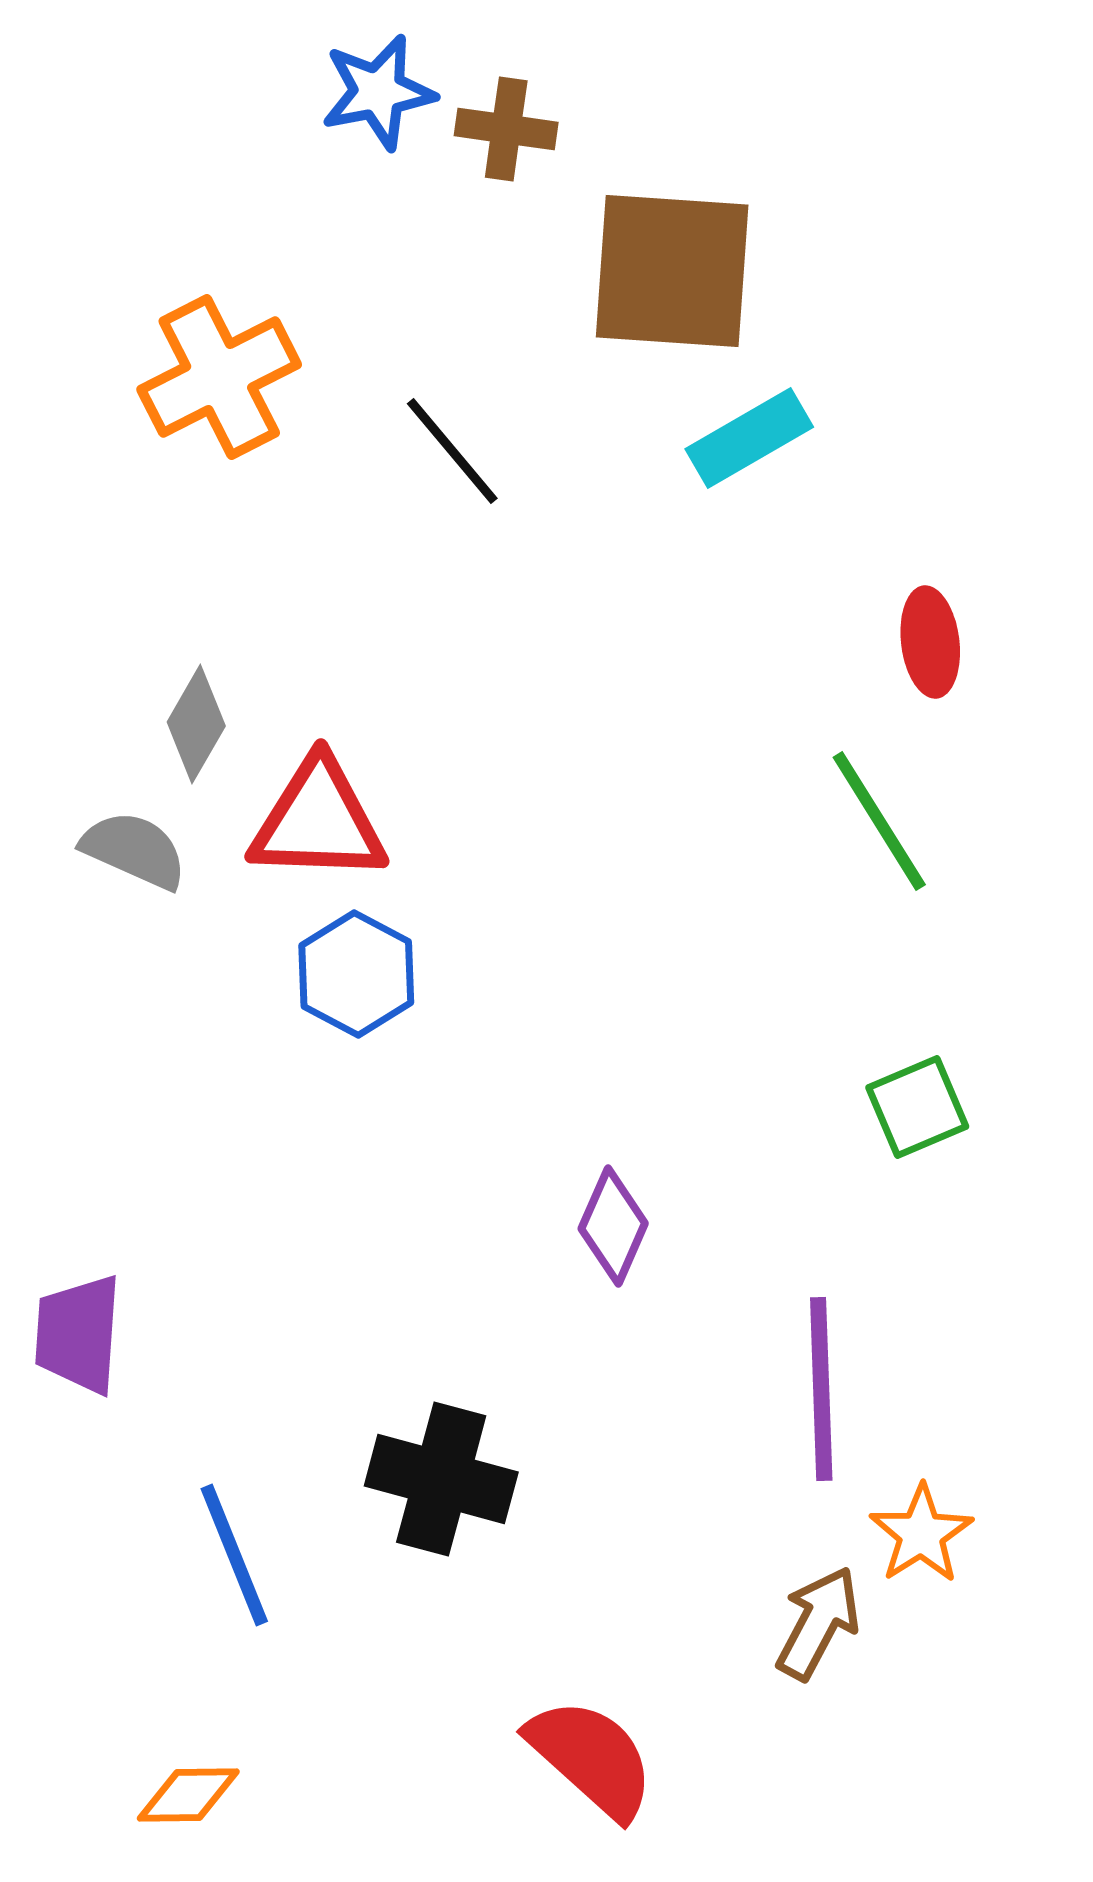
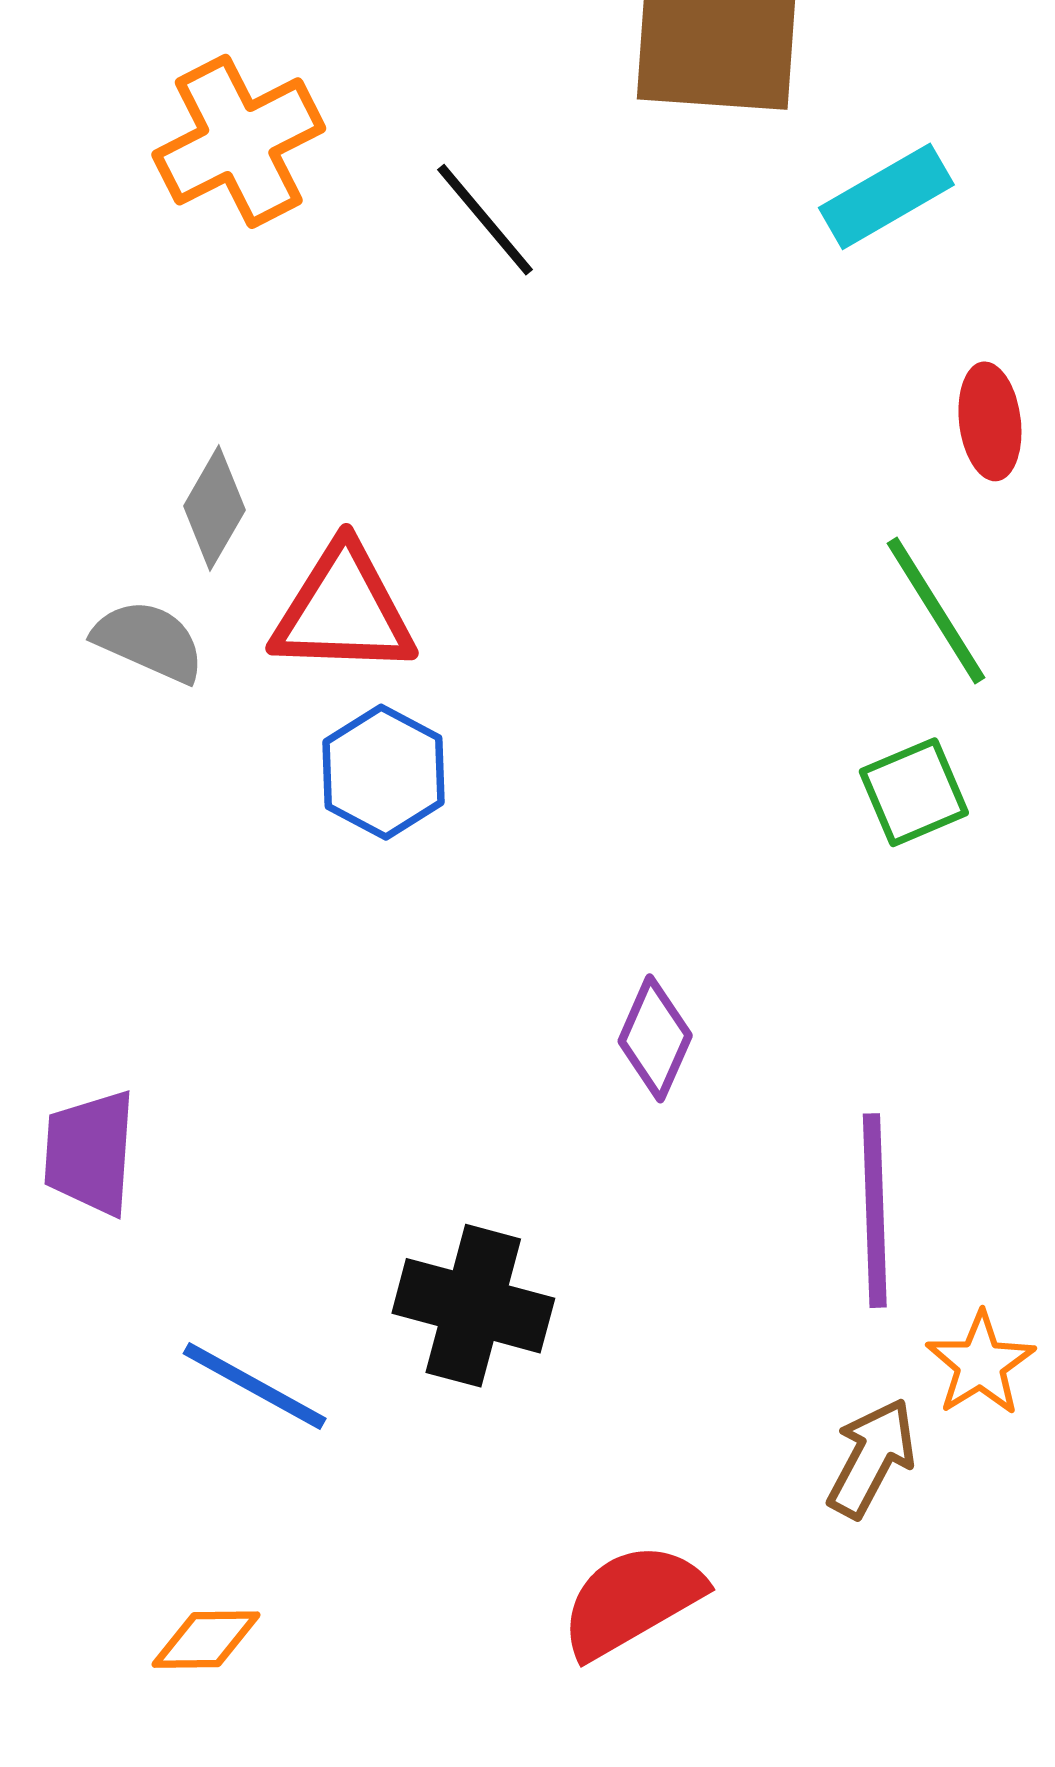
cyan rectangle: (749, 438) -> (886, 196), moved
green square: (917, 1107) -> (914, 792), moved
blue line: (234, 1555) -> (255, 1386), turned -39
red semicircle: (591, 1758) -> (632, 1600), turned -72

